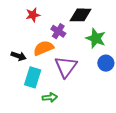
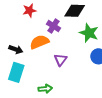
purple triangle: (66, 67) -> (61, 60), size x0.6
cyan rectangle: (33, 77) -> (16, 72), moved

